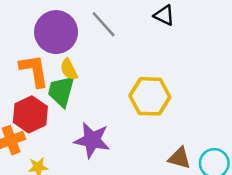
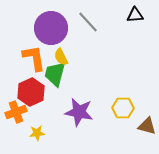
black triangle: (164, 15) -> (135, 15), turned -30
yellow hexagon: (150, 96) -> (123, 108), moved, size x0.7

